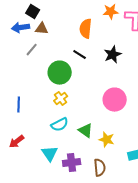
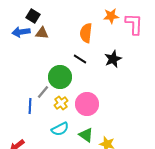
gray line: (32, 50) -> (43, 92), moved
pink circle: (115, 100) -> (87, 104), moved
blue line: (19, 105) -> (30, 106), moved

